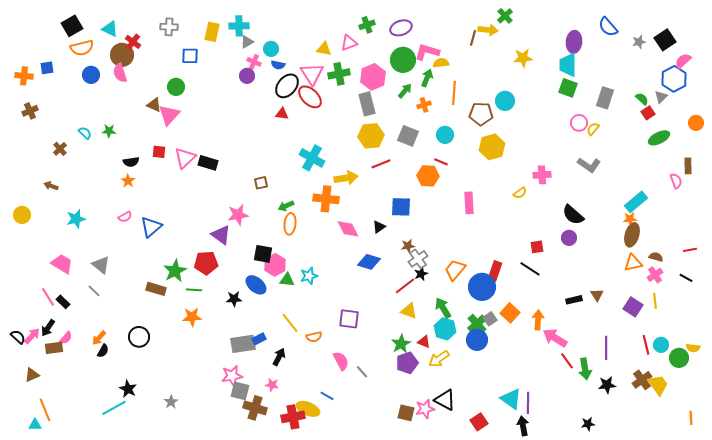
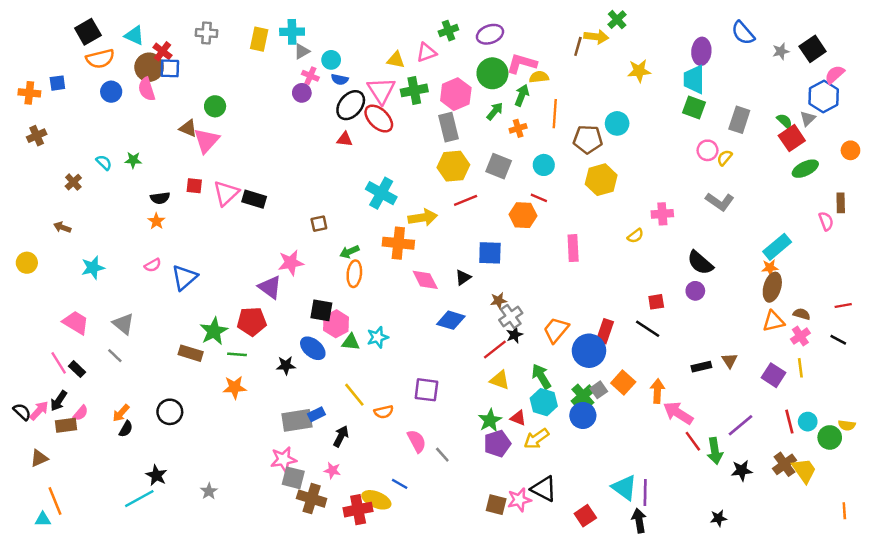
blue square: (190, 56) -> (170, 68), moved
red square: (648, 113) -> (792, 138), size x1.5
purple line: (606, 348) -> (740, 425), turned 50

